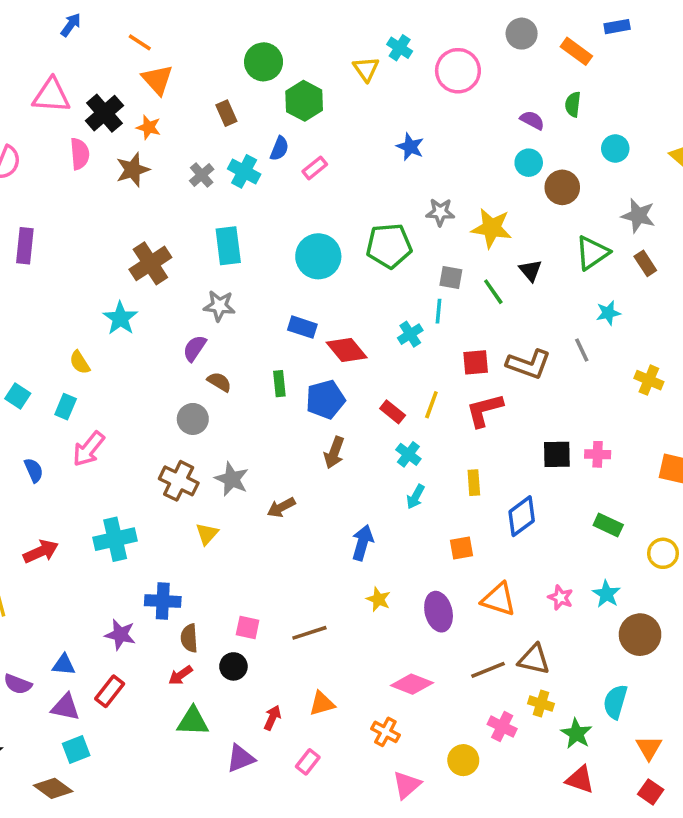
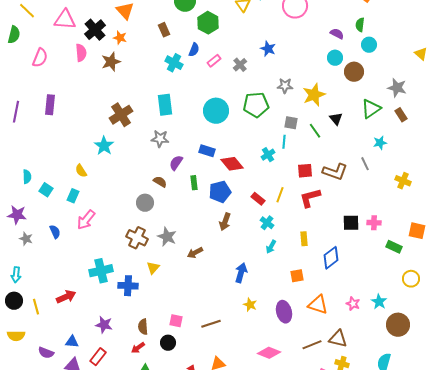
cyan circle: (615, 148) -> (369, 45), moved
gray cross: (202, 175) -> (240, 65), moved
yellow star: (492, 228) -> (314, 95), turned -30
purple semicircle: (195, 348) -> (176, 163), moved
green rectangle: (608, 525) -> (394, 247), moved
red arrow: (41, 552) -> (66, 297), moved
blue cross: (163, 601) -> (128, 286), moved

